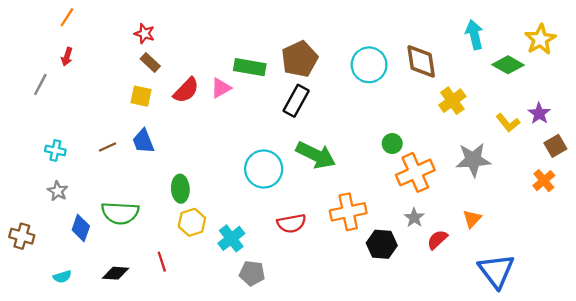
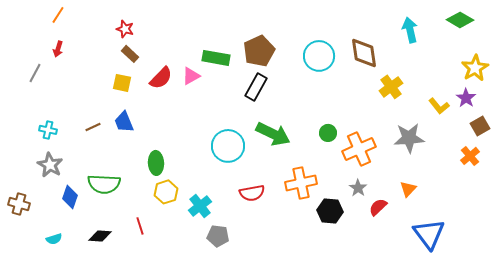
yellow star: (540, 39) -> (475, 68), moved
green diamond: (508, 65) -> (460, 20), moved
green circle: (392, 144) -> (328, 133), moved
gray star: (58, 191) -> (50, 165), size x1.4

